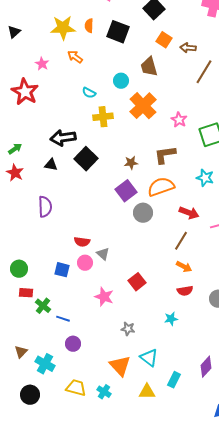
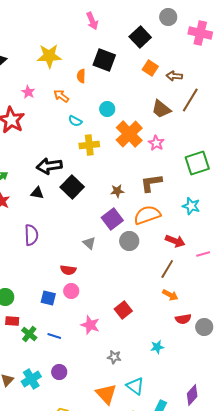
orange semicircle: (89, 26) -> (81, 76), moved
orange arrow: (75, 57) -> (61, 96), moved
brown trapezoid: (149, 67) -> (161, 109), moved, turned -35
pink star: (179, 120) -> (156, 143), moved
gray triangle: (103, 254) -> (89, 243), moved
red semicircle: (185, 291) -> (183, 319), moved
blue line: (63, 319) -> (54, 336), moved
cyan cross: (45, 364) -> (31, 379), moved, turned 30

